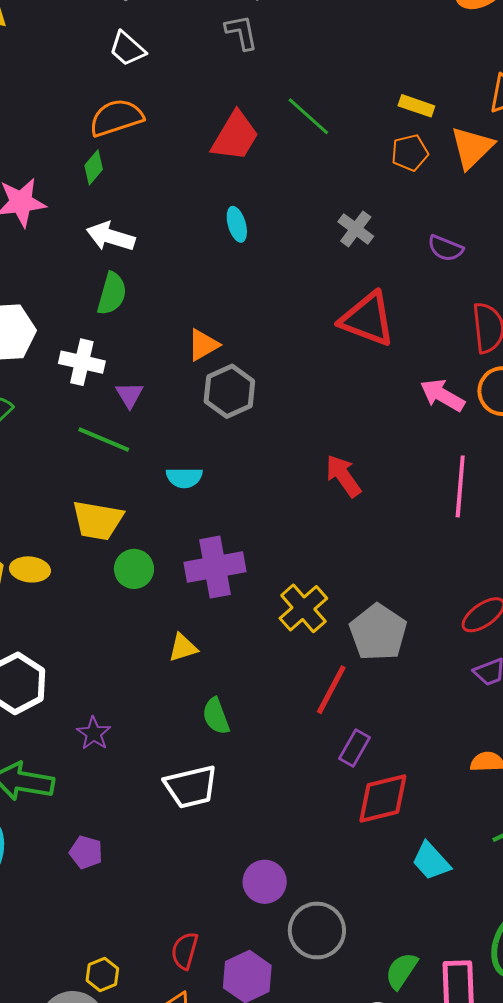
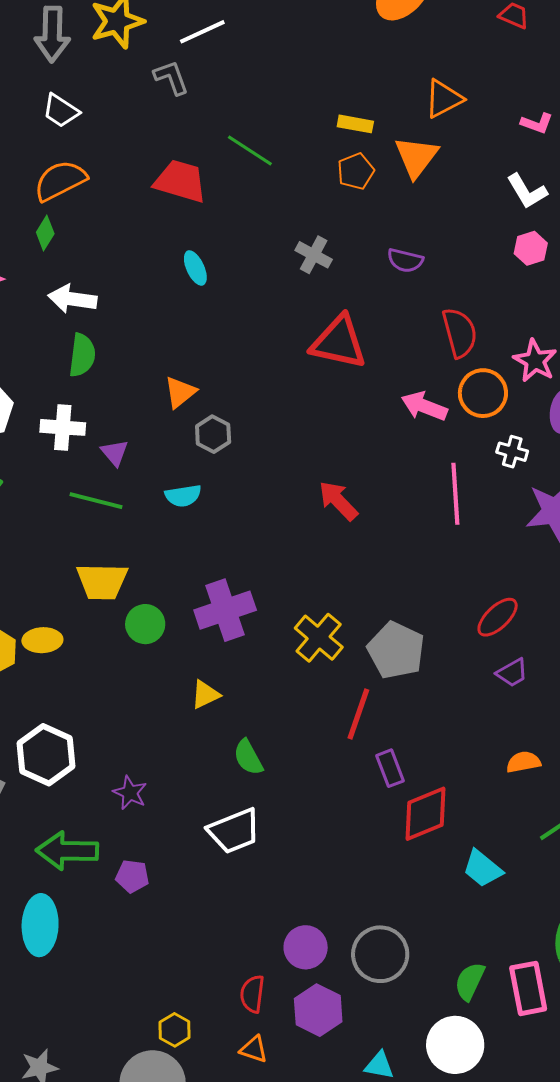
red trapezoid: (235, 136) -> (180, 181), turned -96
gray hexagon: (229, 391) -> (213, 434), size x0.7
cyan semicircle: (184, 478) -> (183, 496), moved
purple rectangle: (354, 748) -> (390, 768), turned -42
purple pentagon: (86, 852) -> (132, 876), moved
purple circle: (265, 882) -> (306, 947), moved

